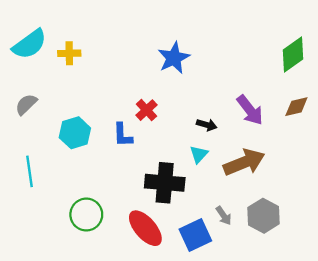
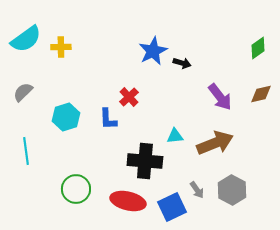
green diamond: (293, 54) -> (258, 48), size x0.7
black arrow: (207, 125) -> (182, 63), moved
cyan triangle: (199, 154) -> (175, 136), turned 42
red ellipse: (145, 228) -> (128, 201), turned -36

